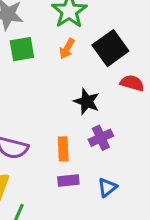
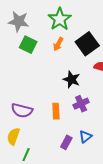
green square: (22, 49) -> (28, 45), turned 36
purple rectangle: (68, 181) -> (66, 142), moved, turned -56

